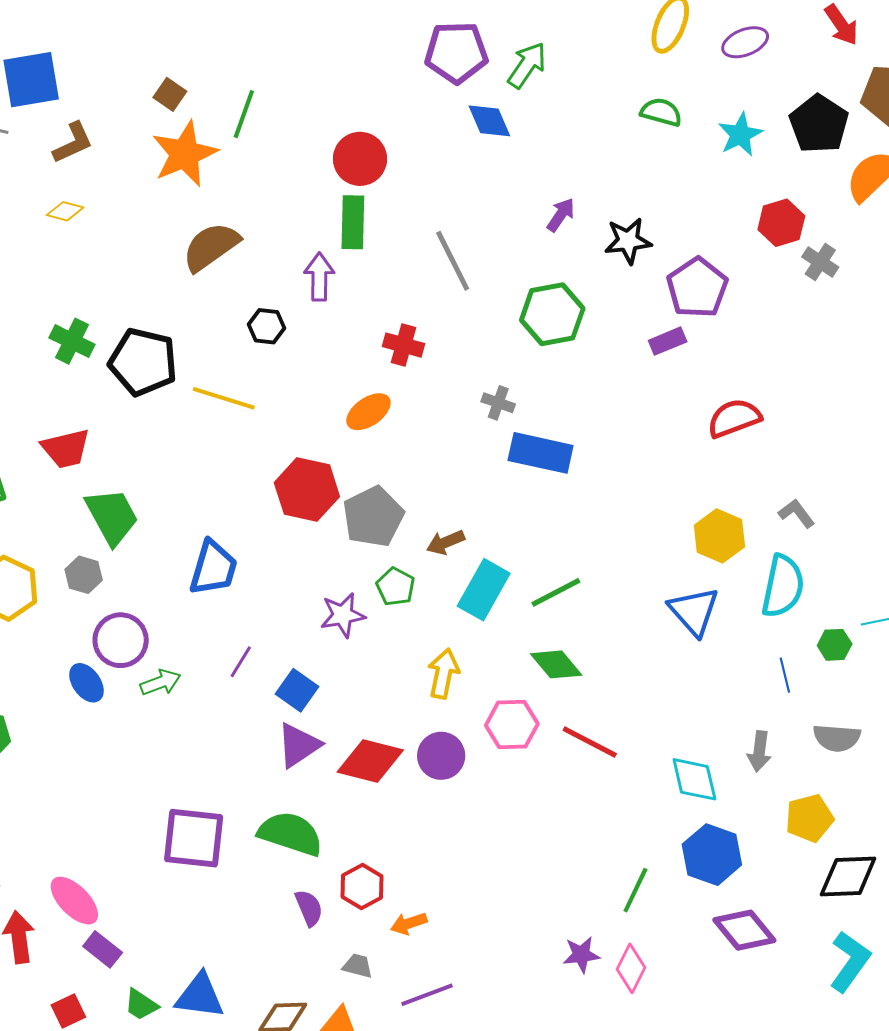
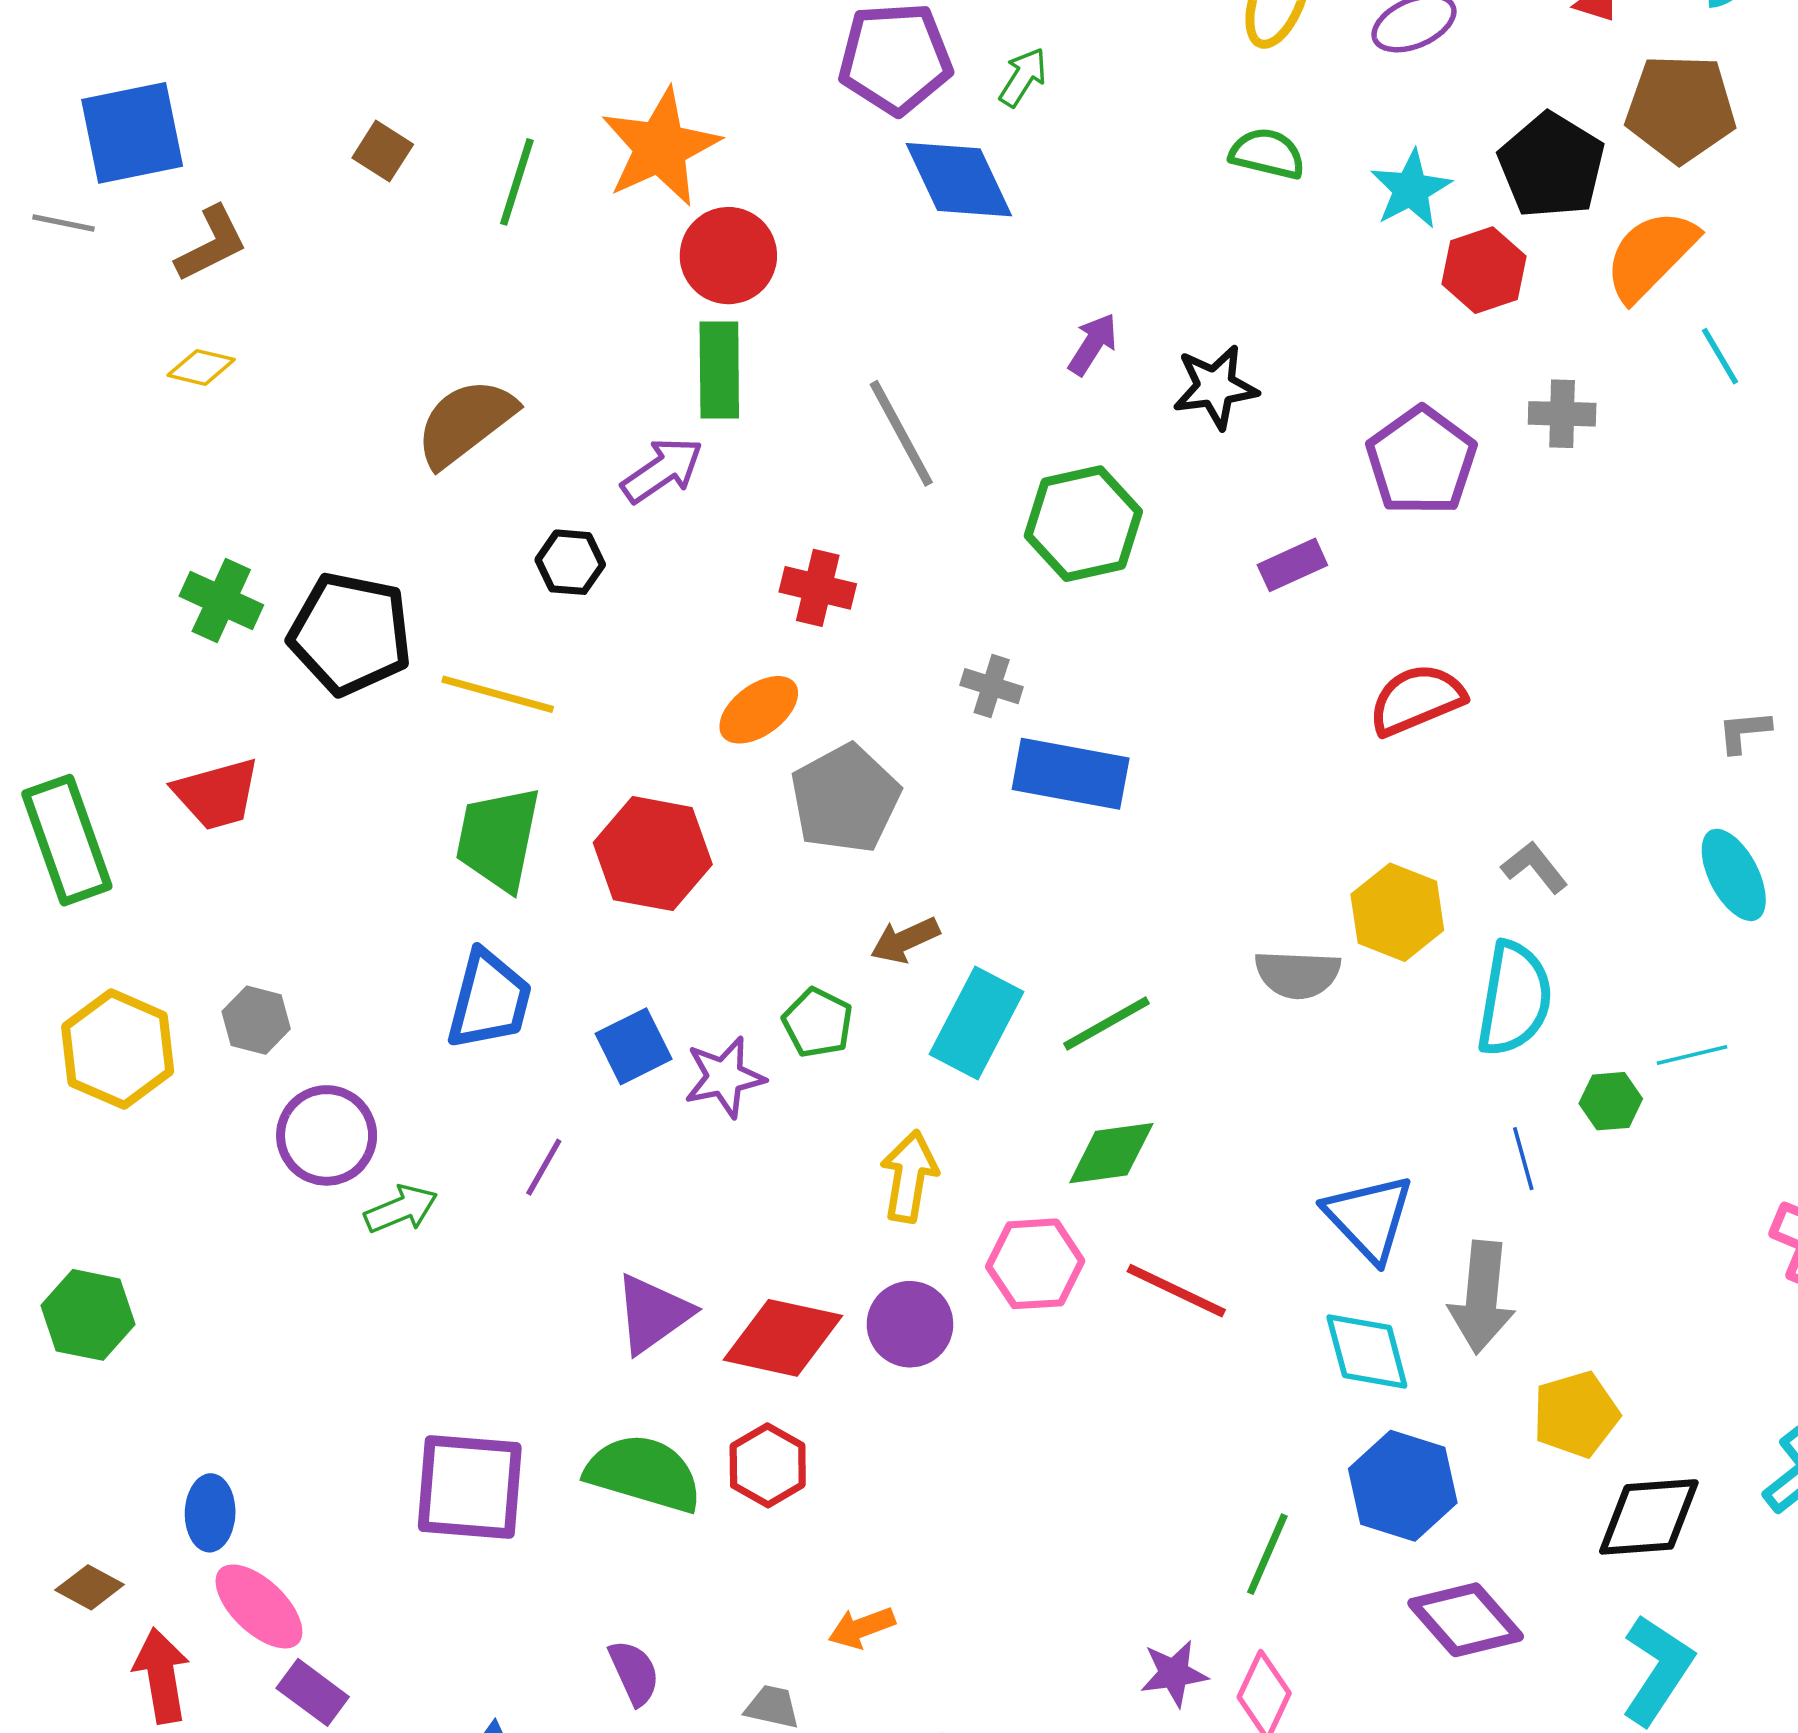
green arrow: (527, 65) -> (1023, 77), size x0.7
blue diamond: (489, 121) -> (959, 180), size x1.4
orange star: (185, 154) -> (660, 147), moved
red hexagon: (781, 223) -> (1484, 270), moved
gray cross: (820, 262) -> (1562, 414), turned -30
purple arrow: (319, 277) -> (662, 470), turned 57
purple pentagon: (697, 288) -> (1421, 461), moved
green trapezoid: (112, 516) -> (498, 839), moved, turned -138
gray pentagon: (373, 517) -> (845, 799), moved
blue triangle: (694, 611) -> (1369, 1218), moved
green diamond: (556, 664) -> (1111, 1153), turned -56
blue ellipse: (86, 683) -> (210, 1513), moved, turned 39
blue square: (297, 690) -> (634, 1046), moved, turned 30
gray semicircle: (837, 738) -> (1298, 974), moved
gray arrow: (759, 751) -> (1482, 1297), size x1.5
red hexagon: (362, 886) -> (768, 1465), moved
purple semicircle: (309, 908) -> (634, 1673), moved

